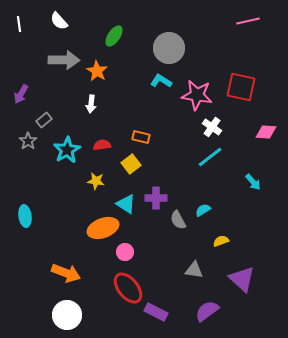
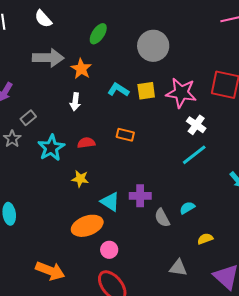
cyan L-shape: (161, 81) -> (118, 90), moved
yellow square: (131, 164) -> (146, 91), moved, turned 30

